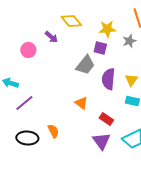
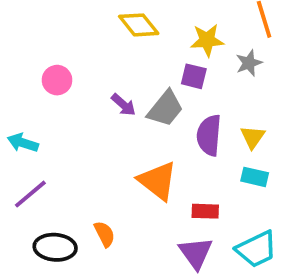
purple arrow: (51, 37) -> (124, 105), moved
purple line: (24, 103) -> (30, 194), moved
orange triangle: (81, 103) -> (158, 181), size x1.6
red rectangle: (106, 119) -> (205, 211), turned -32

